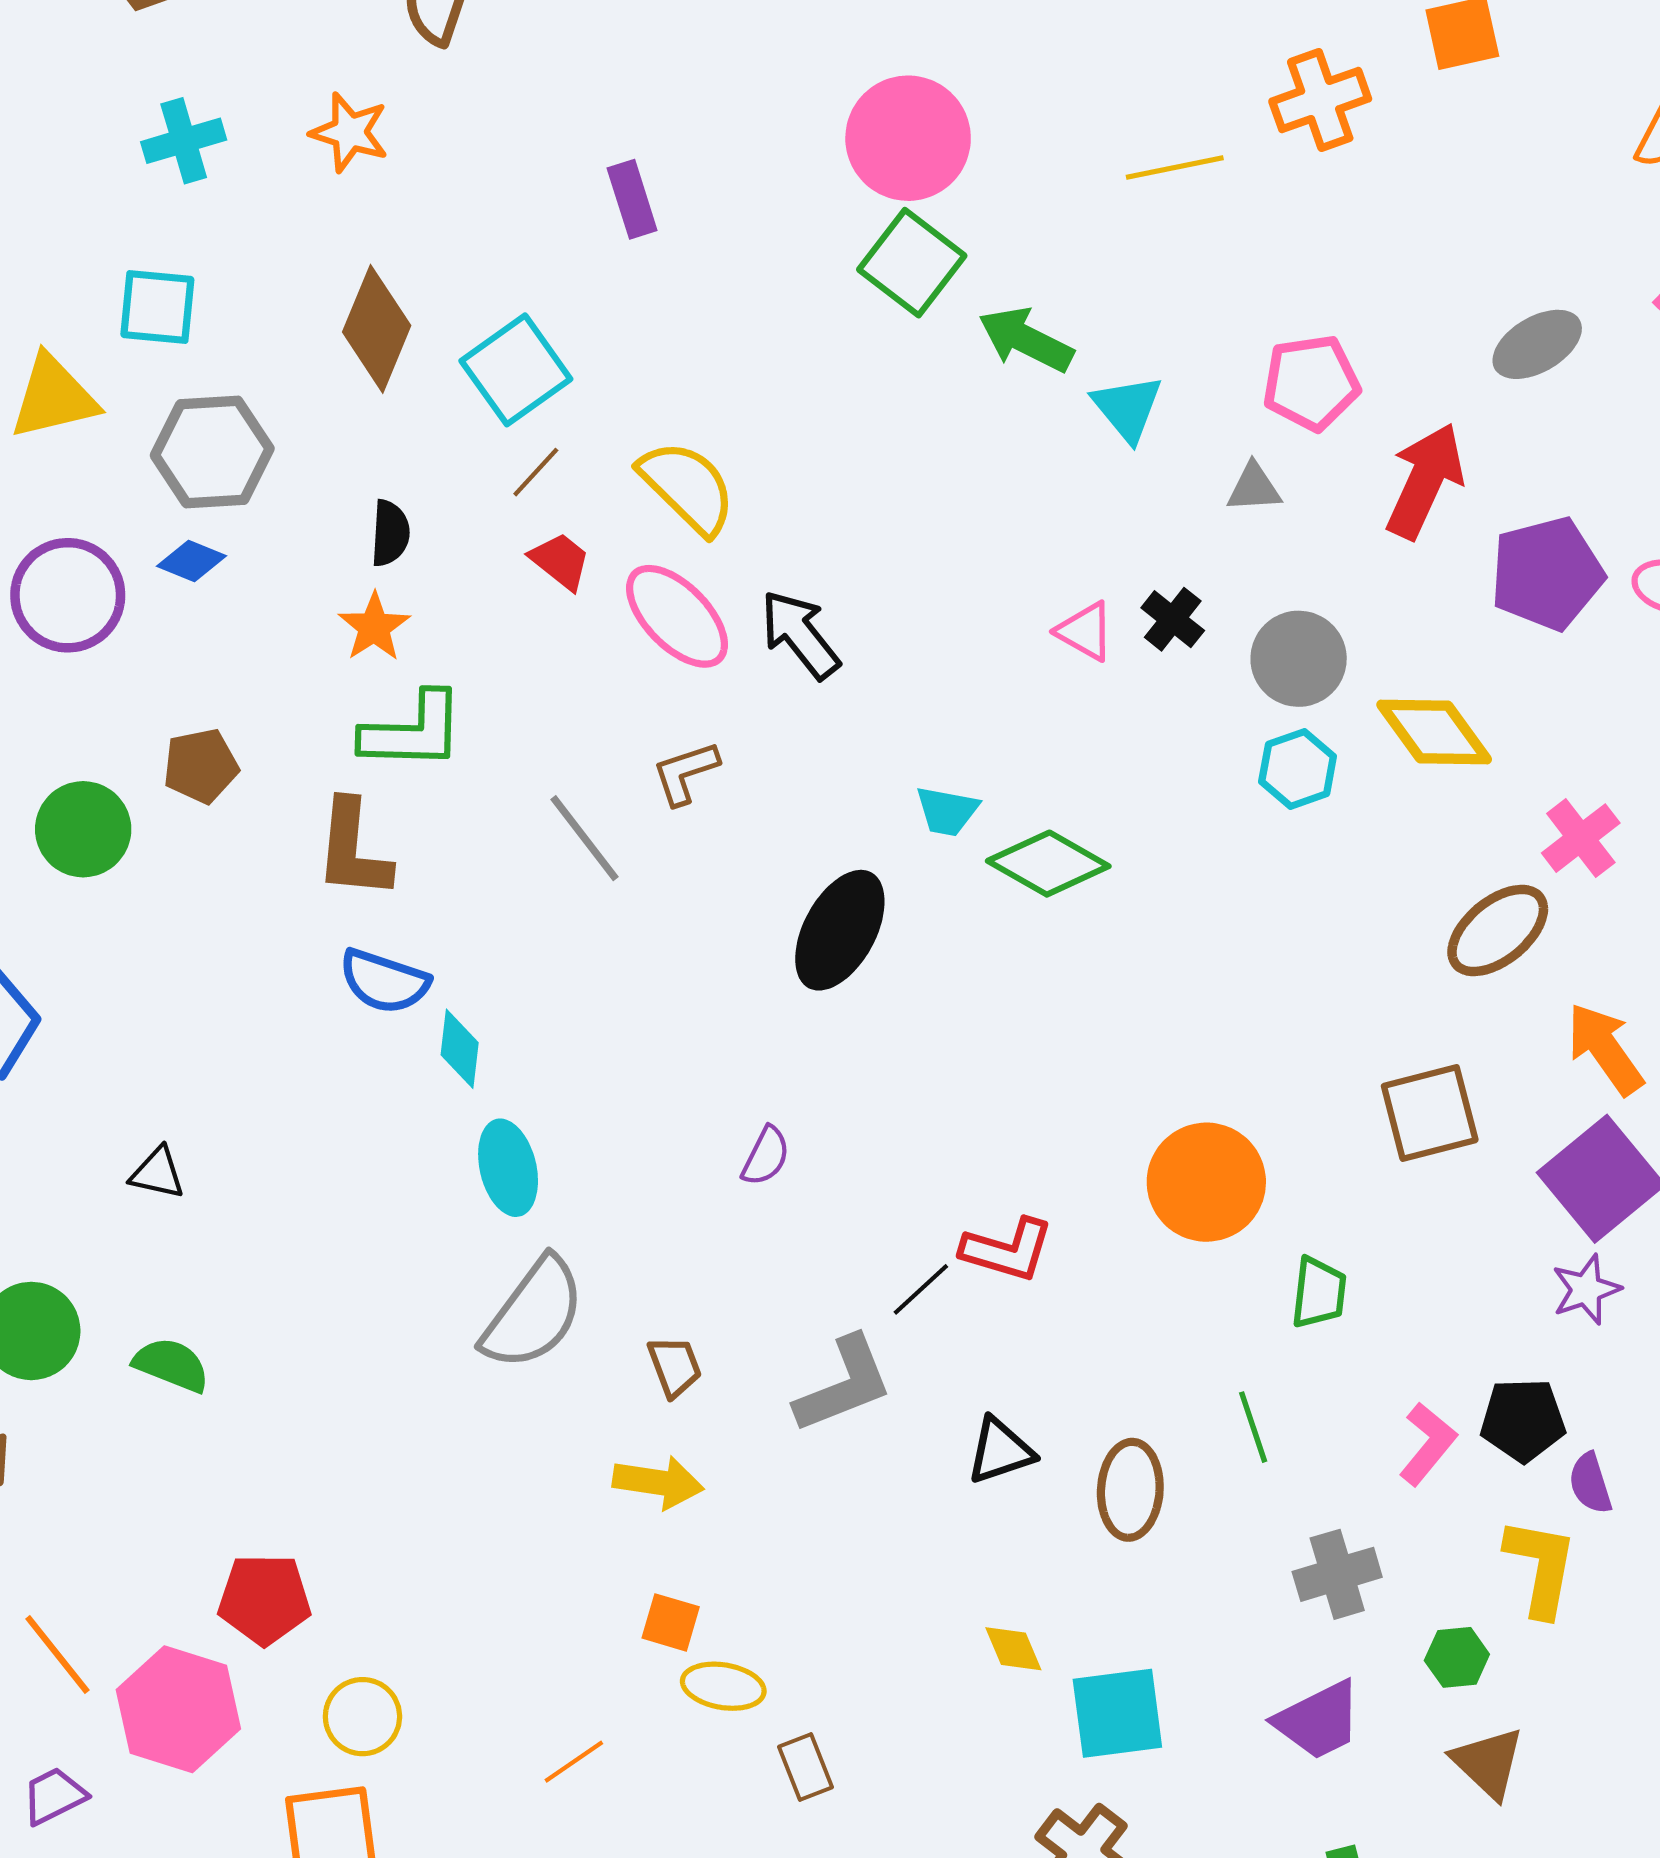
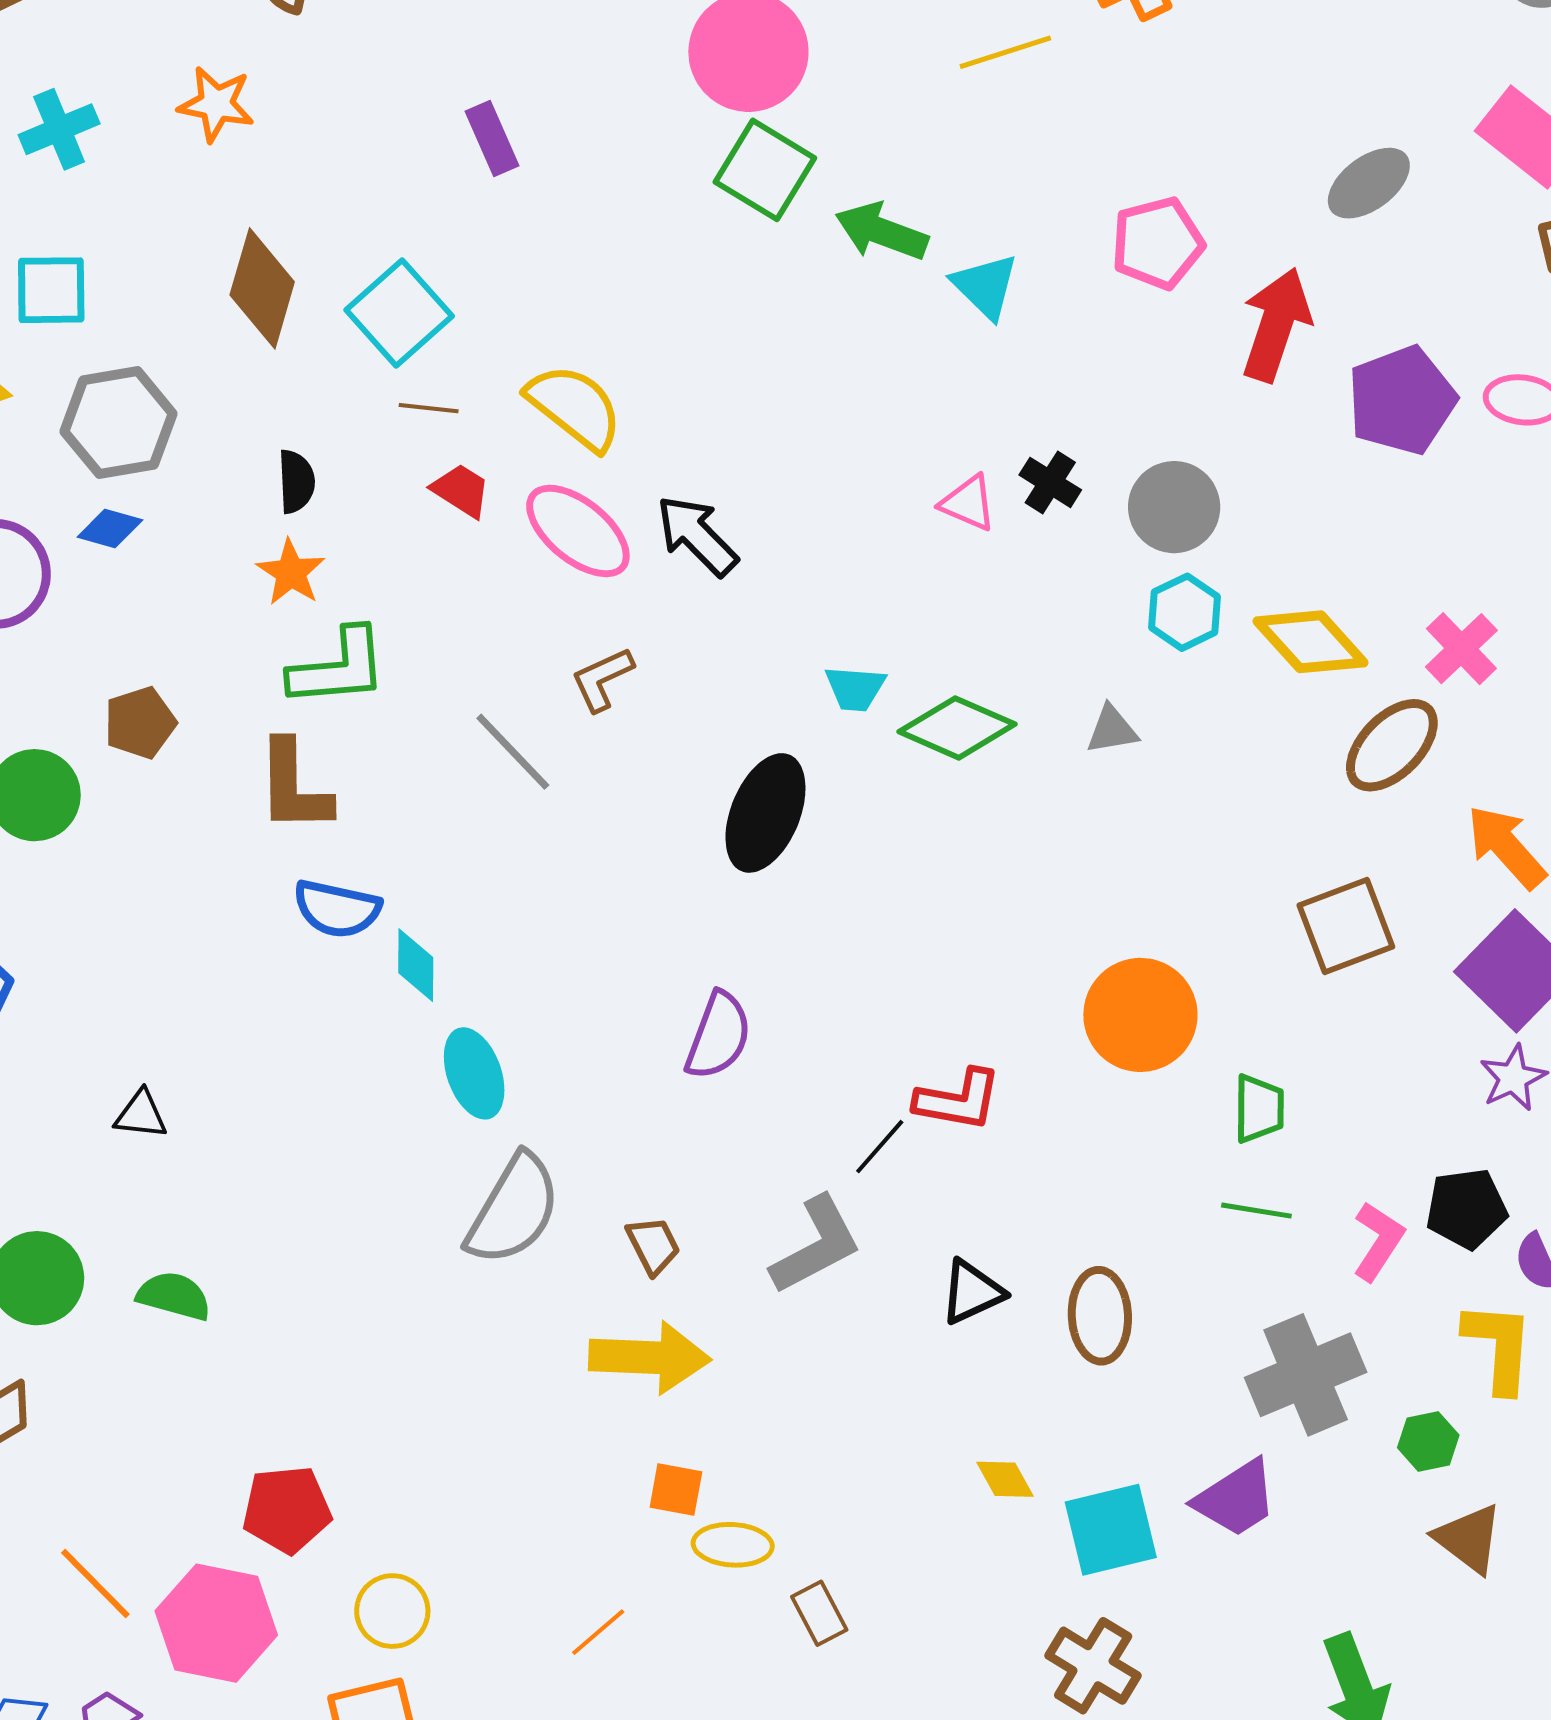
brown line: (536, 472) -> (429, 408), turned 60
gray triangle: (1254, 488) -> (1112, 730), moved
yellow diamond: (1434, 732) -> (1310, 642), moved
purple semicircle: (766, 1156) -> (718, 1036), size x1.5
green line: (1253, 1427) -> (1256, 1211), moved, turned -56
yellow arrow: (658, 1482) -> (650, 1357), size x1.4
gray cross: (1337, 1574) -> (1306, 1375), size x1.4
purple trapezoid: (1318, 1720) -> (1236, 1498), moved

